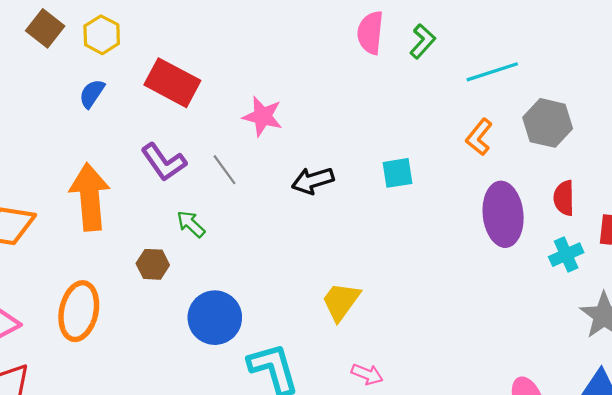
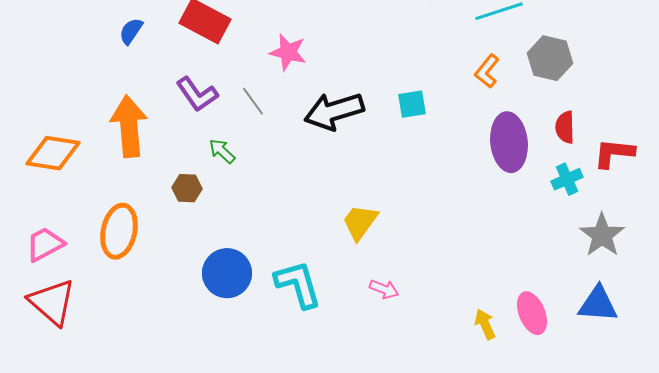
black arrow: (313, 181) -> (334, 111), size x1.5
blue circle: (215, 318) -> (227, 273), moved

